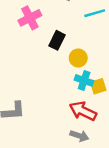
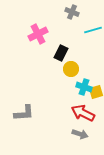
yellow circle: (78, 58) -> (71, 69), moved

